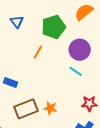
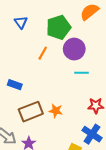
purple circle: (80, 50) -> (74, 49), moved
cyan line: (76, 71) -> (81, 73), turned -32

